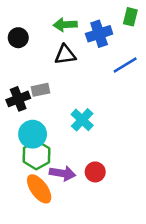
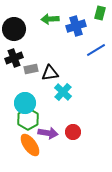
black circle: (18, 38) -> (14, 29), size x1.5
black triangle: (65, 55) -> (50, 73), moved
black cross: (18, 99) -> (14, 58), moved

